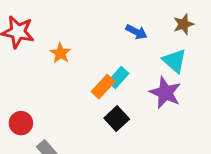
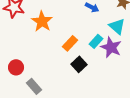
orange star: (60, 53) -> (42, 21), size x1.5
cyan rectangle: (118, 78) -> (96, 41), moved

